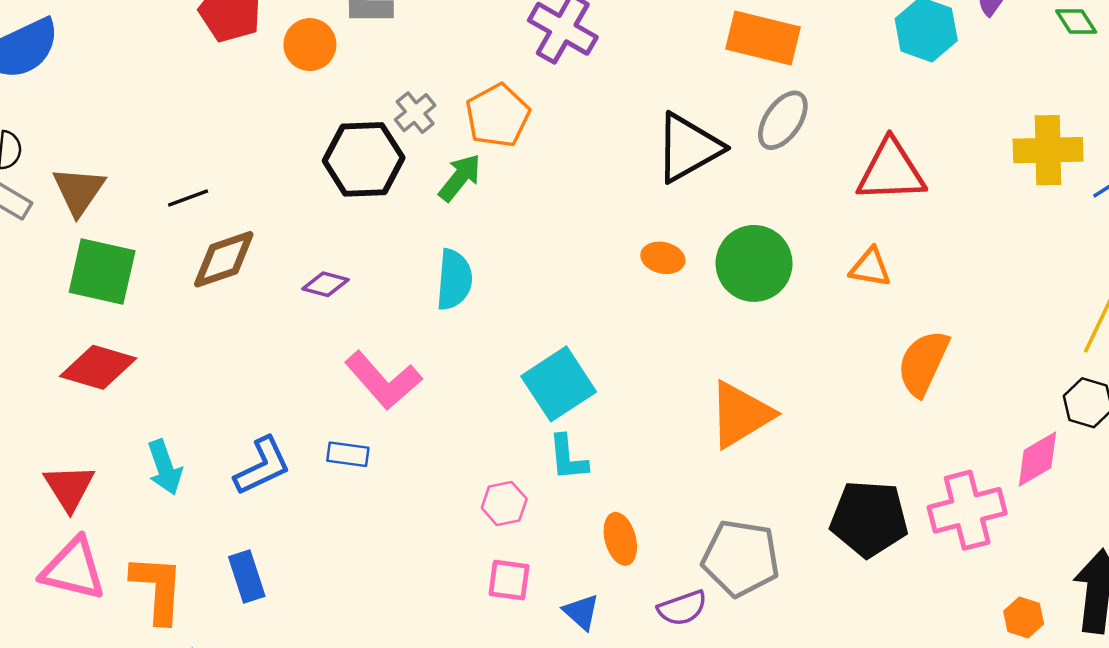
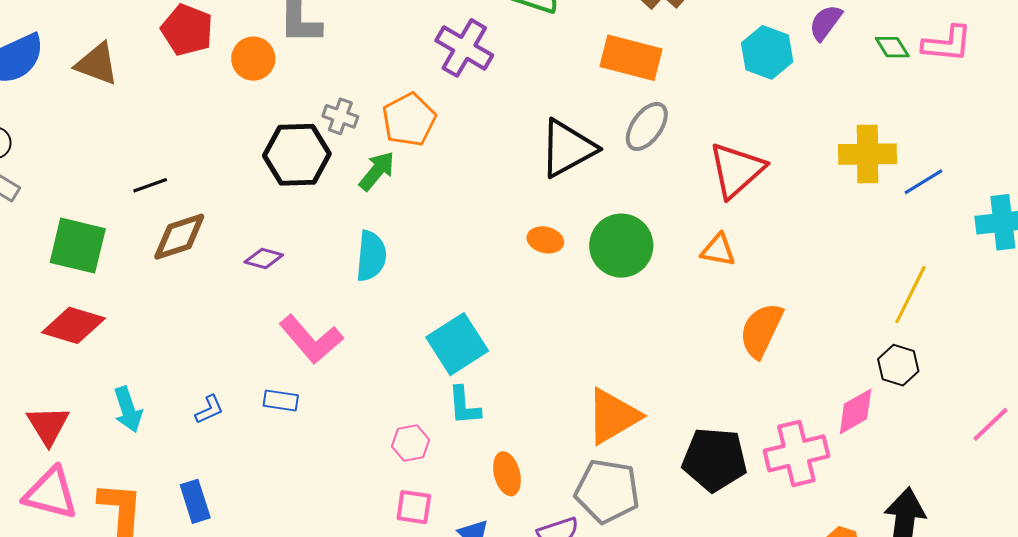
gray cross: (415, 113) -> (340, 116), turned -32
red triangle: (891, 171) -> (736, 170), turned -40
brown triangle: (79, 191) -> (97, 64), moved, turned -45
orange triangle: (741, 415) -> (613, 416), moved
blue L-shape: (262, 466) -> (209, 410), size x0.6

